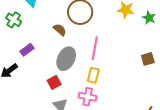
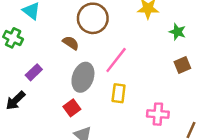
green star: (149, 18) -> (177, 32), moved
pink line: (95, 48) -> (116, 60), turned 35
pink cross: (88, 97) -> (158, 114), moved

